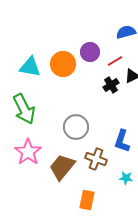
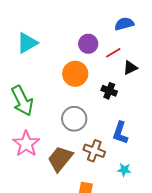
orange circle: (63, 64) -> (75, 74), moved
cyan triangle: (30, 67) -> (27, 43), moved, turned -40
black cross: (111, 85) -> (109, 91), moved, turned -35

